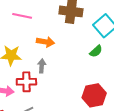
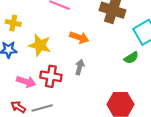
gray arrow: (42, 66) -> (80, 67), moved

